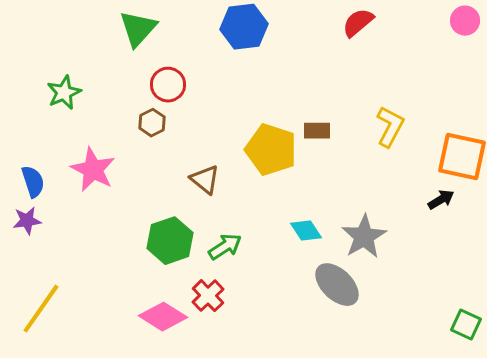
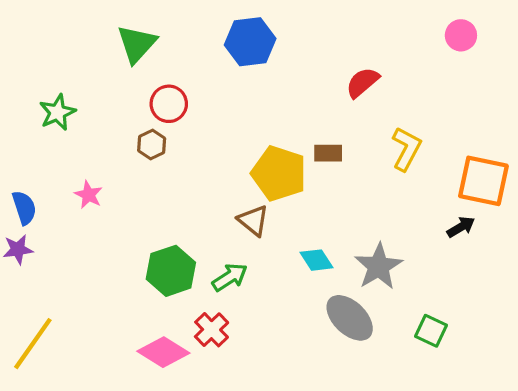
pink circle: (465, 21) -> (461, 35), moved
red semicircle: (358, 23) -> (362, 82), moved
pink star: (93, 170) -> (88, 195), size x0.6
brown triangle: (205, 180) -> (253, 220), moved
green square: (466, 325) -> (431, 331), moved

